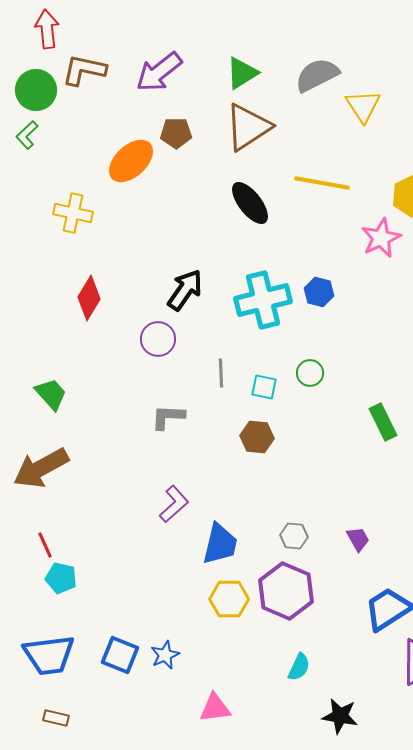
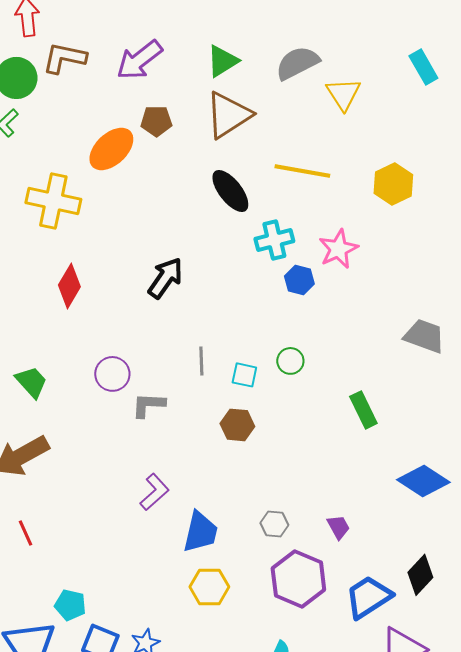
yellow cross: (73, 213) -> (53, 201), size x1.4
pink star: (381, 238) -> (338, 249), moved
cyan cross: (263, 300) -> (274, 240), moved, size x0.7
purple circle: (158, 339) -> (112, 374), moved
cyan pentagon: (61, 578) -> (70, 605), moved
purple hexagon: (286, 591) -> (298, 579), moved

